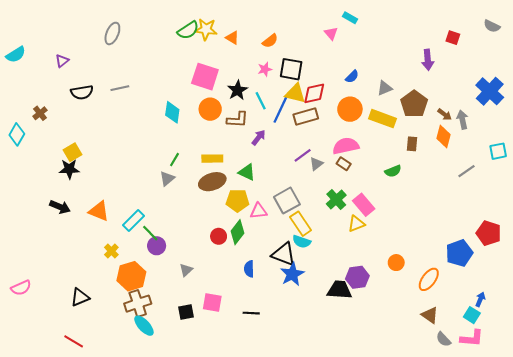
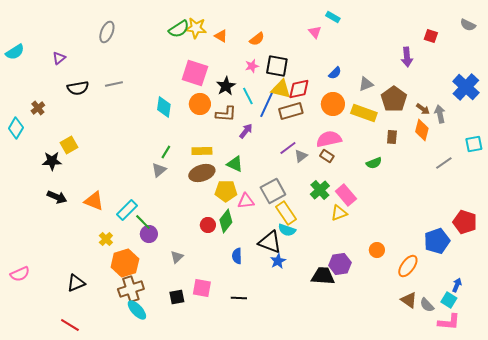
black star: (69, 169) -> (52, 161), moved
blue star: (292, 274) -> (278, 261), size x0.7
gray semicircle: (443, 339) -> (427, 305), moved

